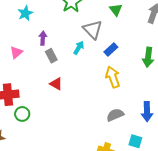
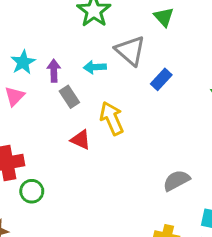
cyan star: (25, 13) -> (23, 62), moved
cyan arrow: (79, 48) -> (95, 67), moved, turned -120
yellow arrow: (113, 77) -> (112, 118), moved

